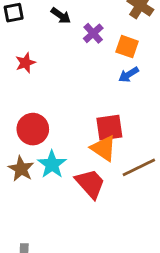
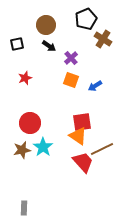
orange square: (127, 47) -> (71, 80), moved
brown star: (21, 169) -> (22, 150), turned 30
red trapezoid: (90, 184) -> (83, 162), moved

